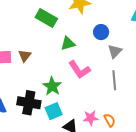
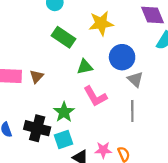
blue circle: (101, 32) -> (122, 57), size x1.5
gray triangle: (115, 51) -> (135, 79), turned -35

